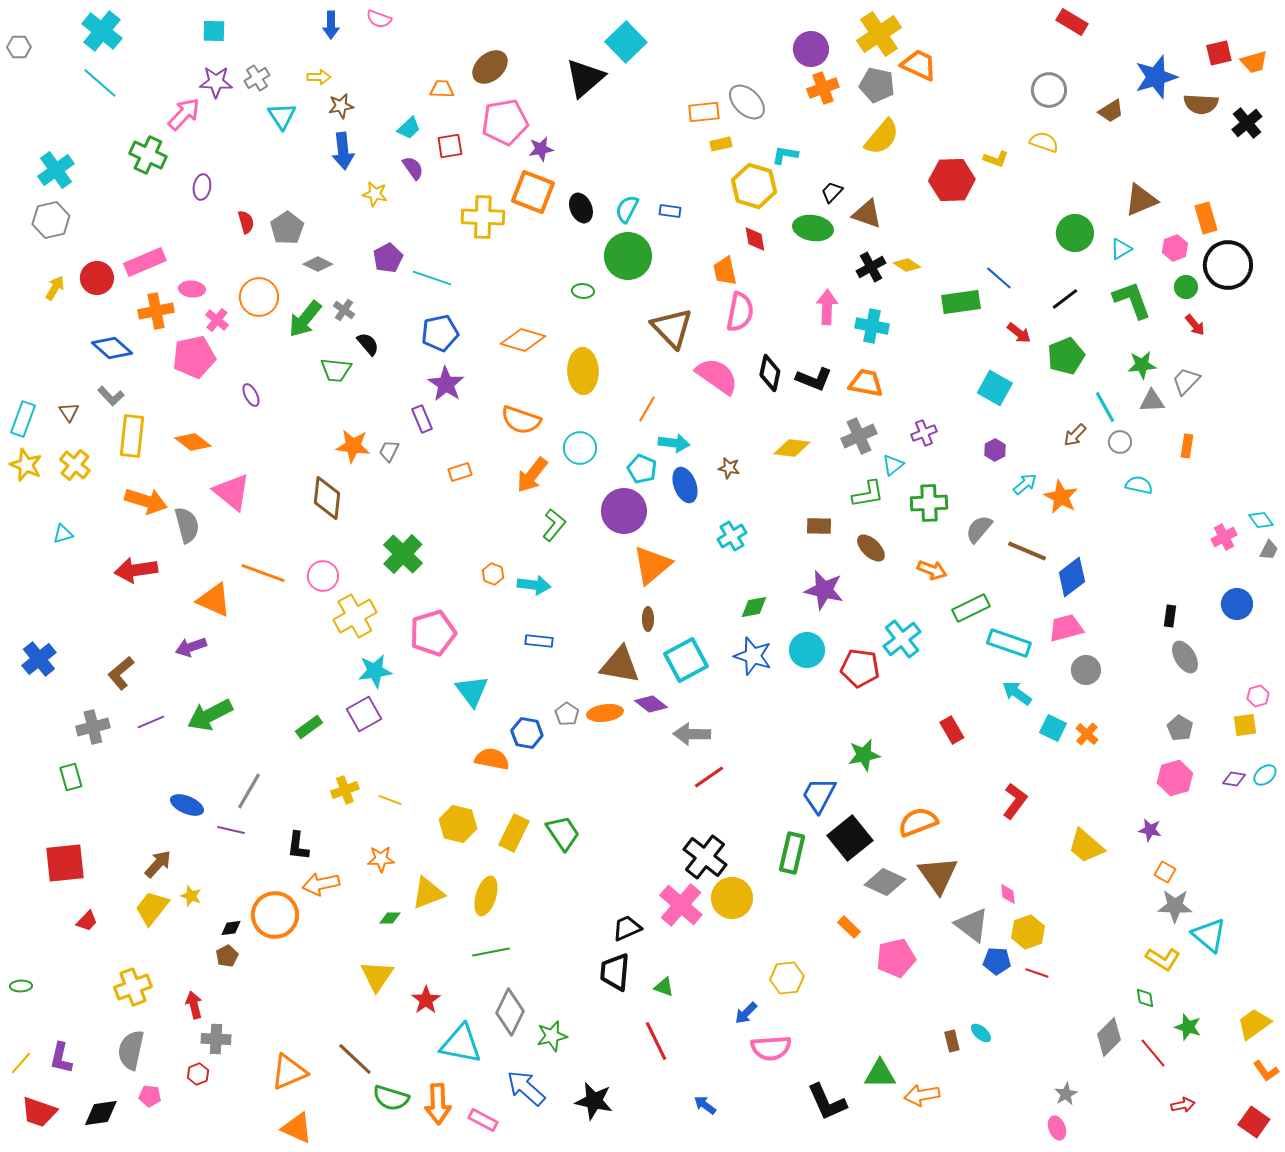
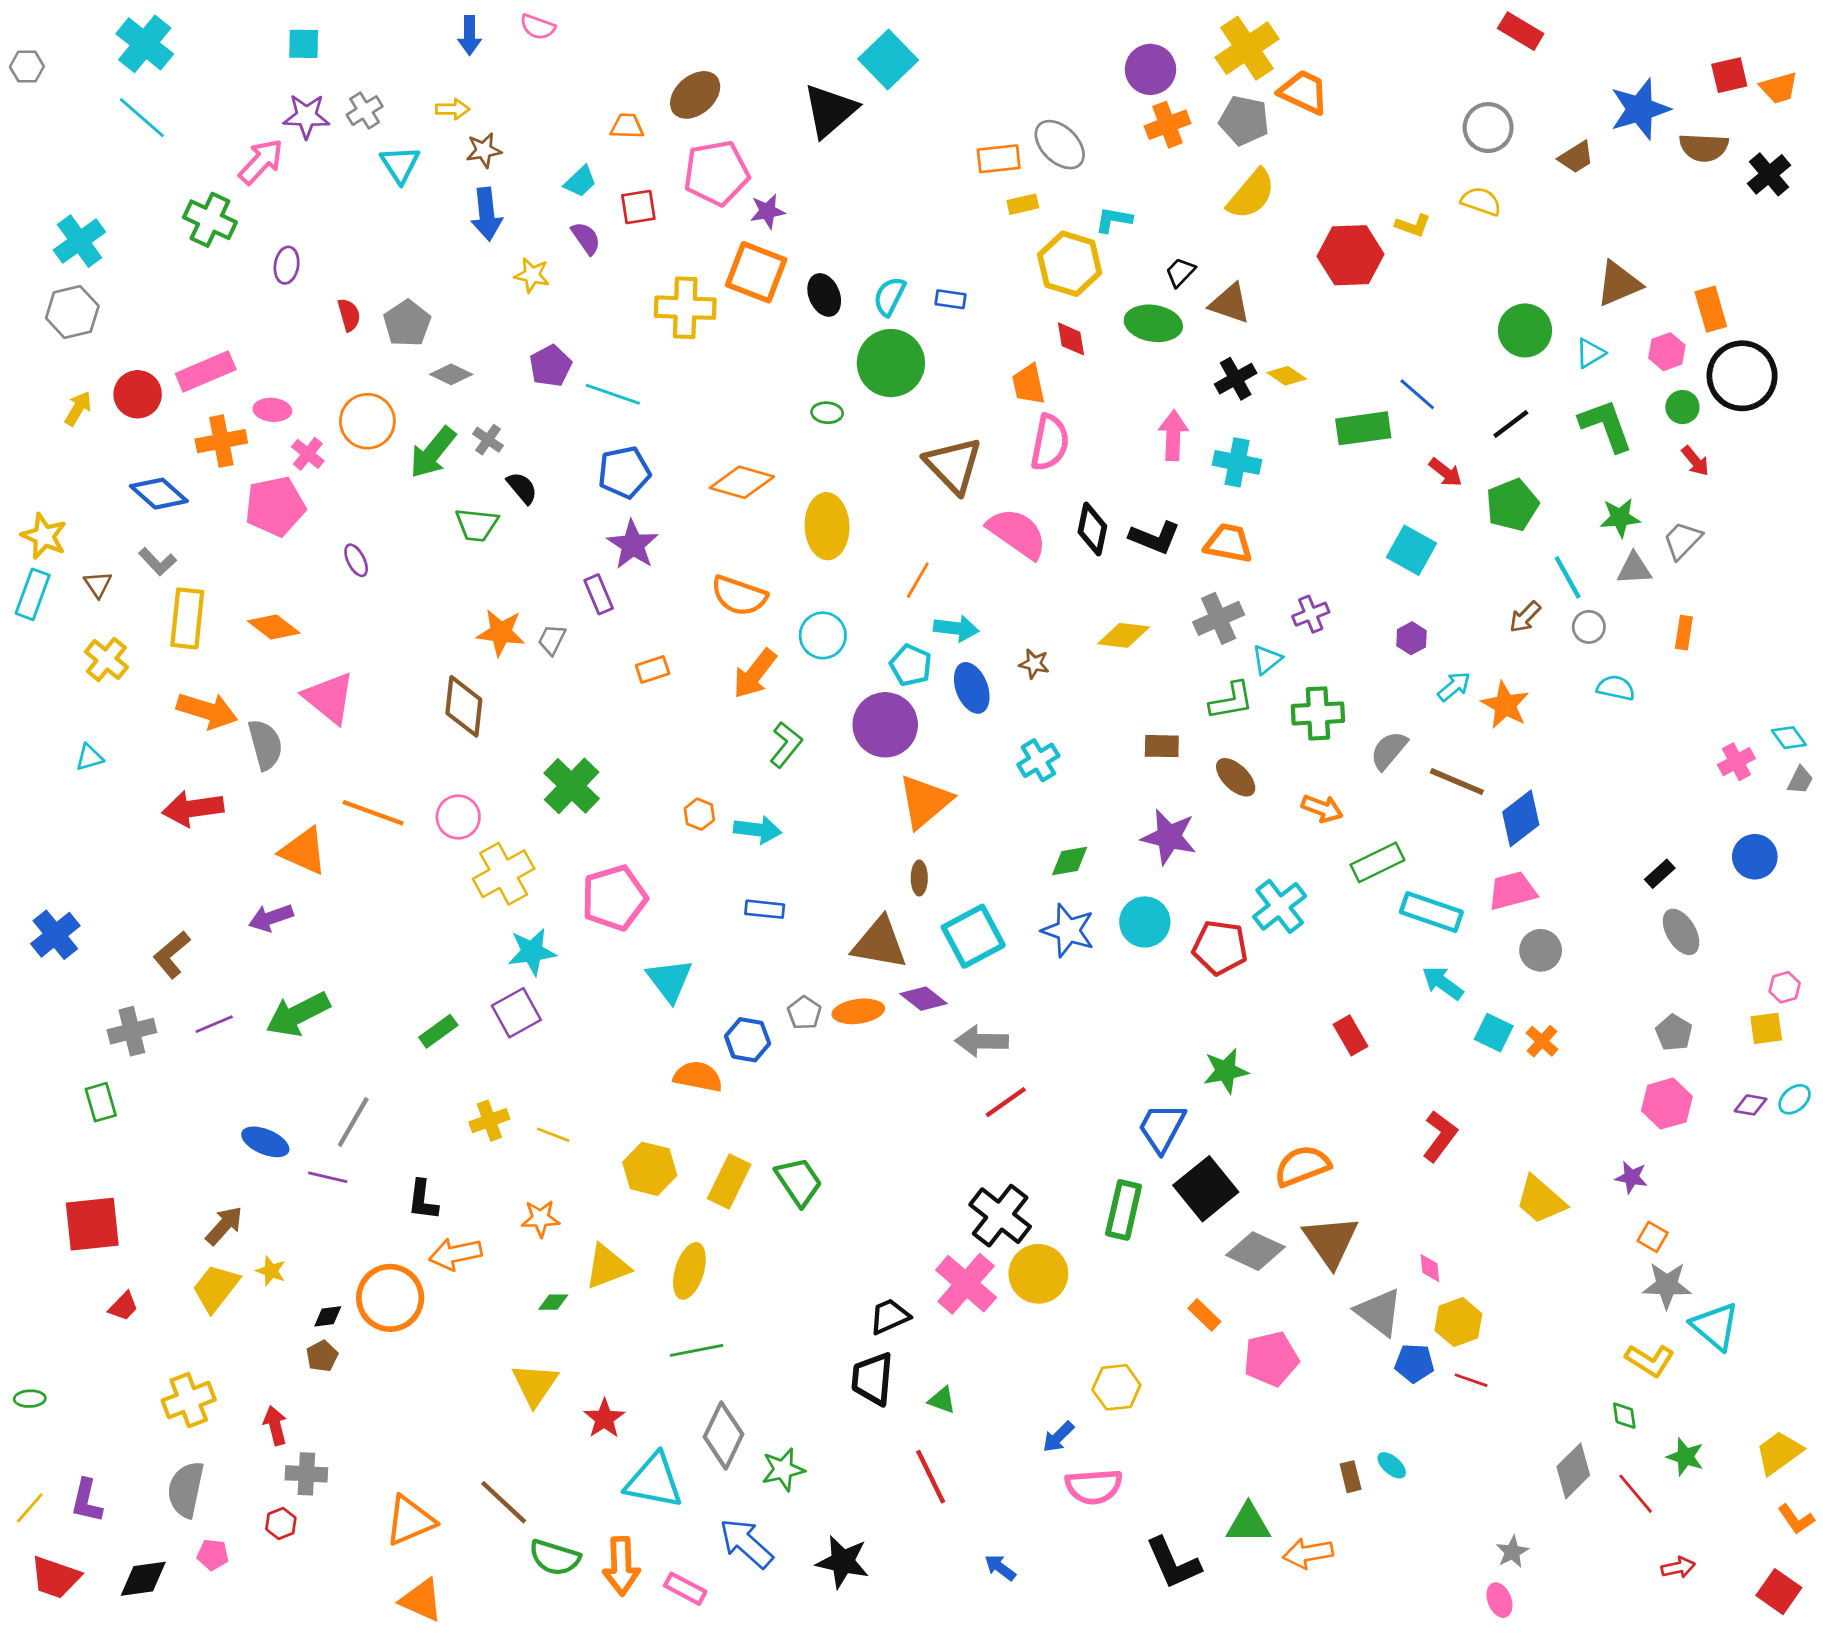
yellow star: (26, 465) -> (44, 536), moved
black rectangle: (1170, 616) -> (1660, 874), turned 40

